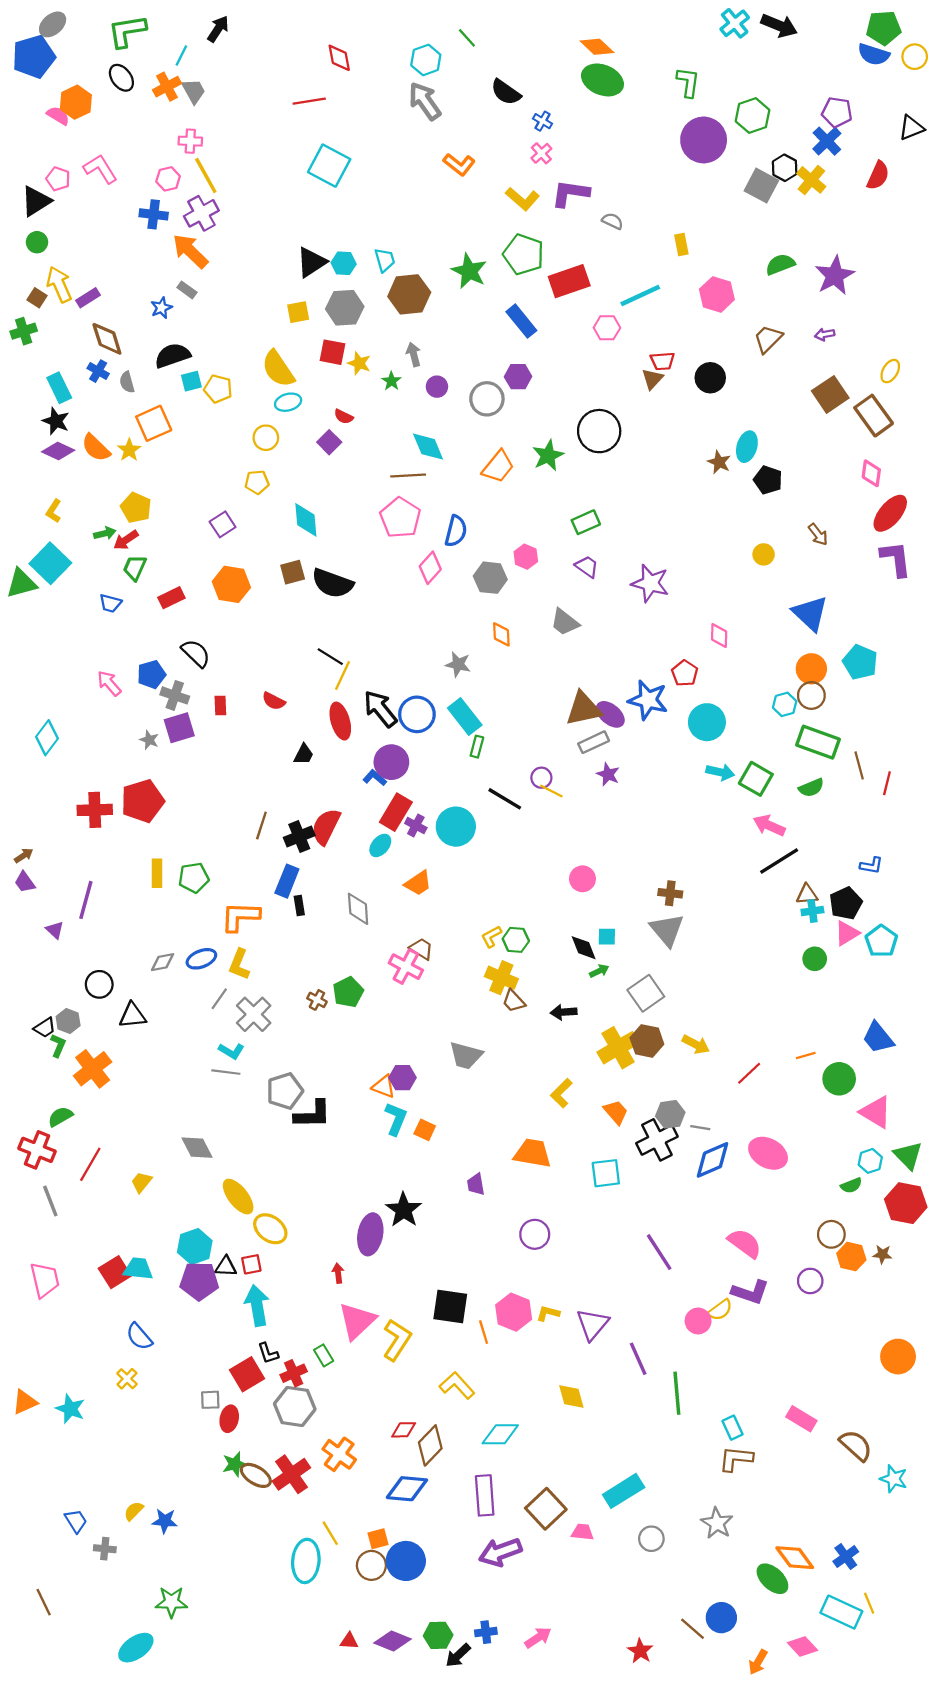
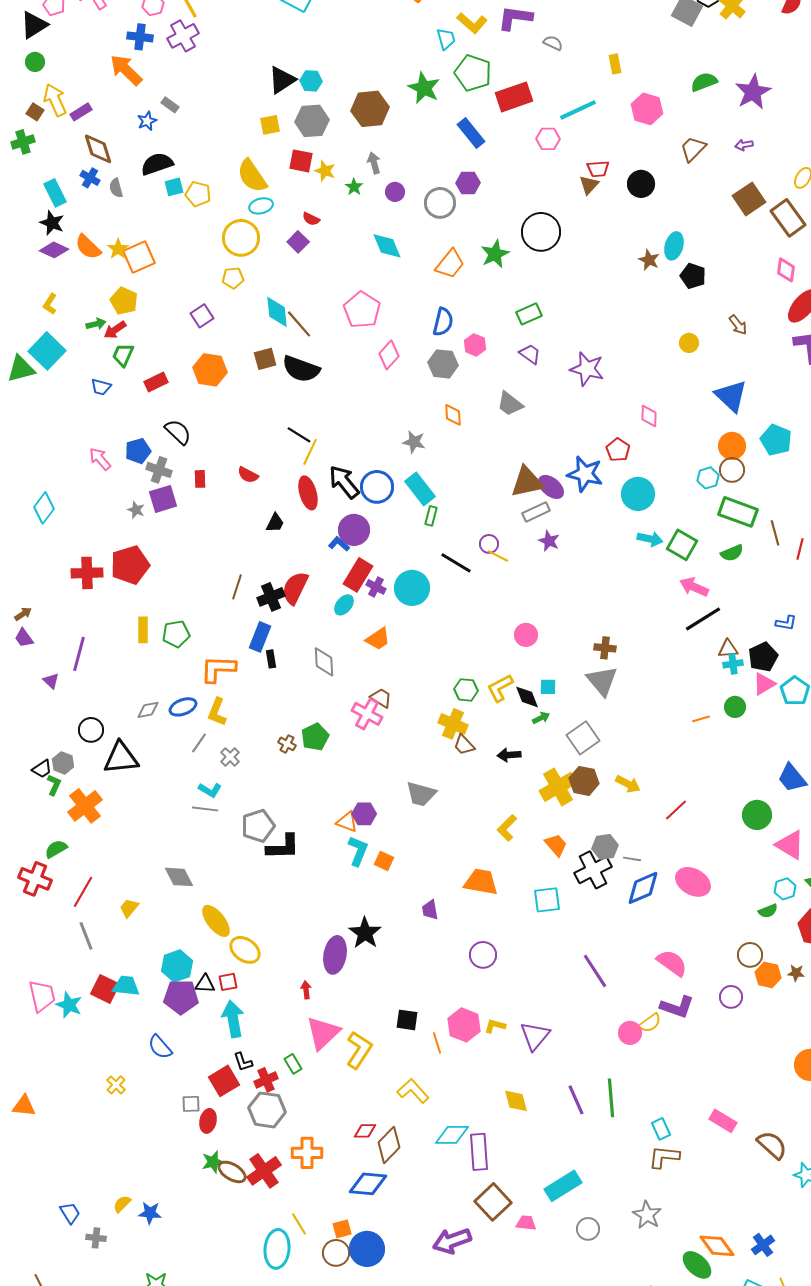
orange arrow: (190, 251) -> (126, 70), moved
cyan trapezoid: (385, 260) -> (446, 39), moved
orange square: (154, 423) -> (139, 257), moved
yellow circle: (266, 438) -> (241, 238), size x1.6
brown line: (408, 476) -> (299, 324), moved, turned 52
blue semicircle: (456, 531) -> (443, 322), moved
yellow L-shape: (491, 937) -> (500, 688), moved, size x1.4
gray cross: (254, 1014) -> (230, 757), size x0.6
black triangle: (133, 1015) -> (121, 758), size x1.4
orange line: (806, 1055) -> (701, 719), moved
gray line: (50, 1201) -> (86, 936), moved
red square: (115, 1272) -> (105, 989), turned -32
black square: (450, 1307) -> (407, 1020), size x0.7
blue semicircle: (139, 1337) -> (160, 1047), moved
purple line: (638, 1359) -> (576, 1100), moved
orange triangle: (25, 1402) -> (24, 1106), turned 30
cyan star: (70, 1409) -> (69, 1005), moved
orange cross: (339, 1454) -> (307, 1153), turned -36
purple rectangle: (485, 1495) -> (479, 1152), moved

